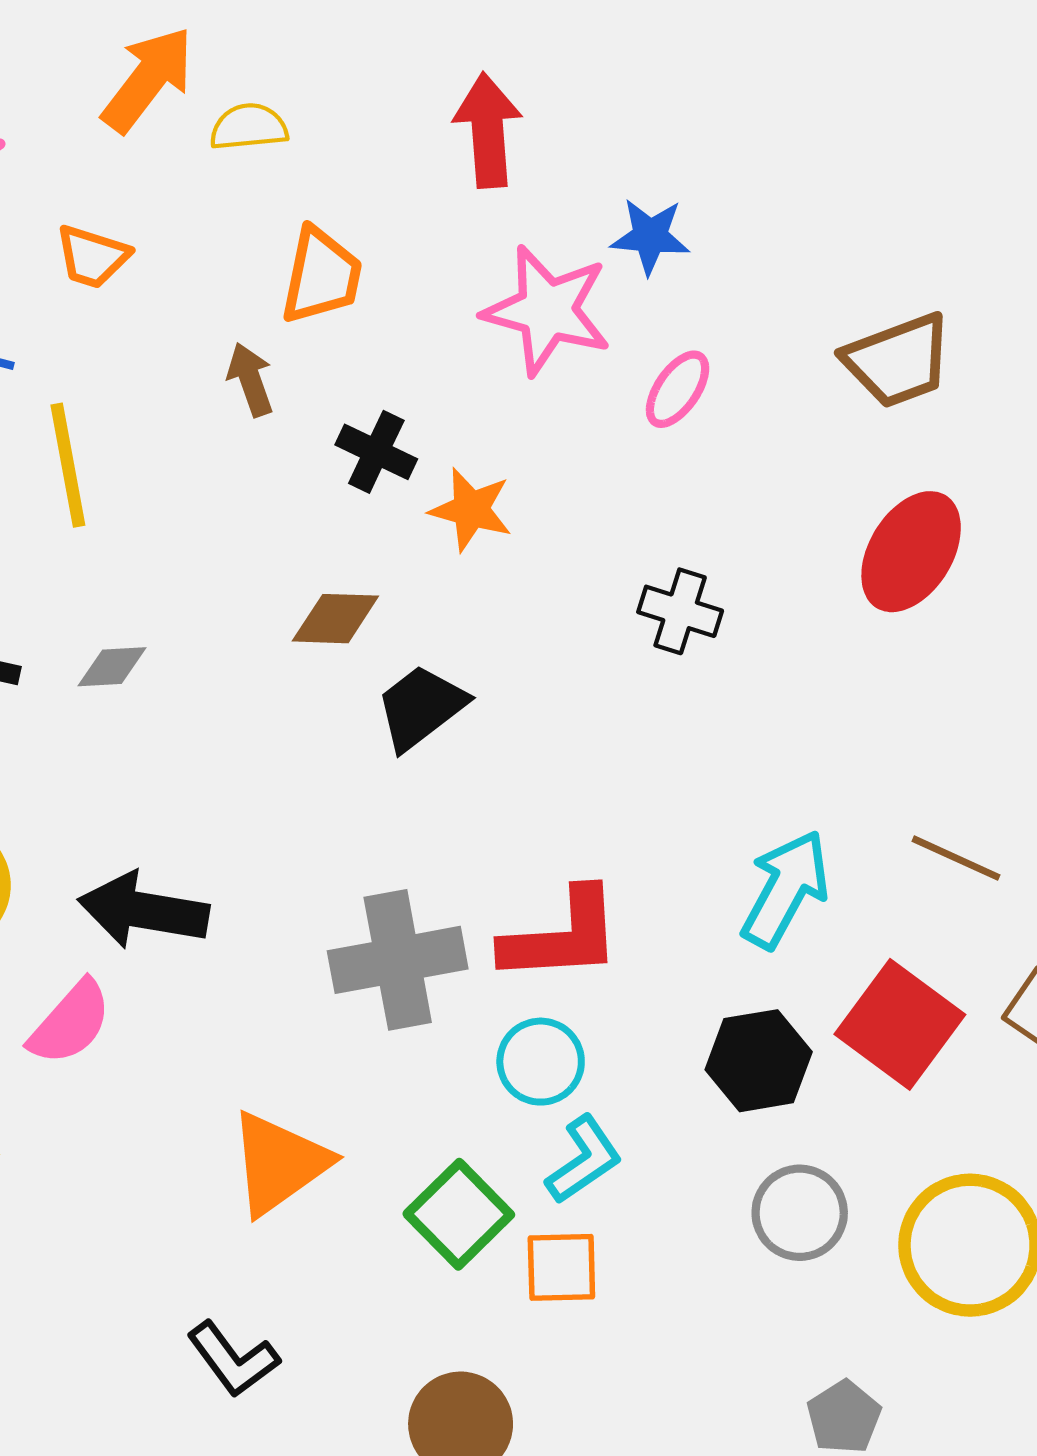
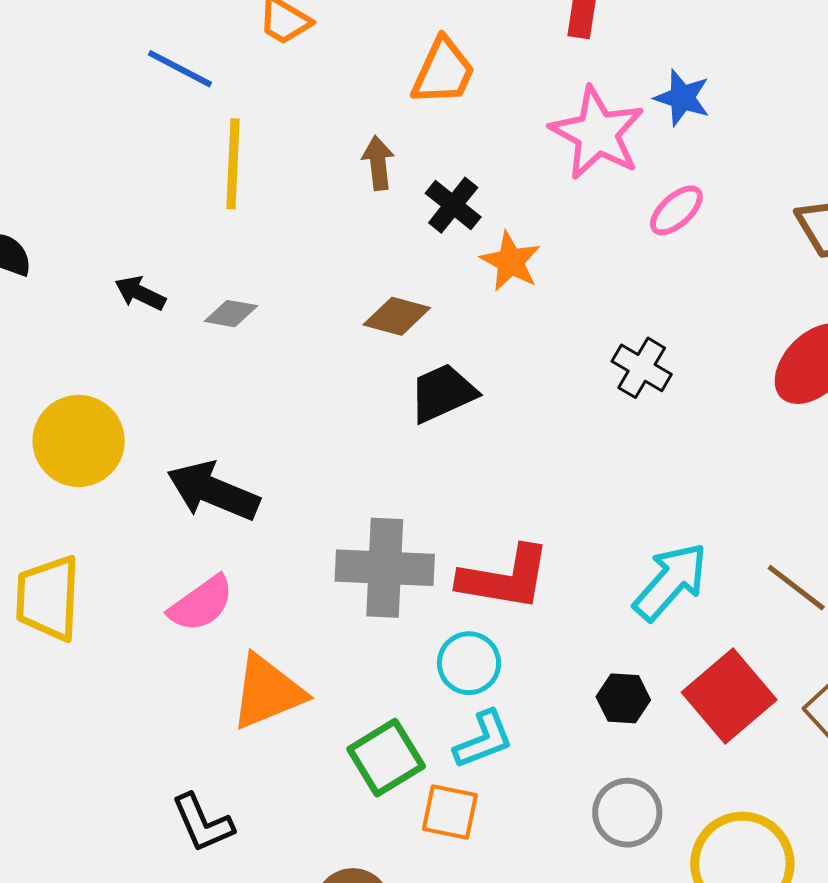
brown arrow: (250, 379) -> (378, 163), moved
pink semicircle: (70, 1023) -> (201, 604), moved
black hexagon: (759, 1061) -> (623, 698), size x0.7

